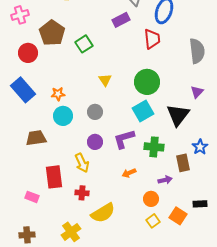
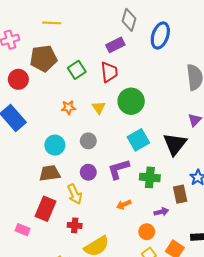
brown pentagon: (52, 33) -> (43, 58), turned 30
red trapezoid: (152, 39) -> (109, 72), moved
green circle: (147, 82) -> (131, 101), moved
orange star: (58, 94) -> (68, 108), moved
brown trapezoid: (36, 138) -> (50, 173), moved
red rectangle: (54, 177) -> (45, 209), turned 30

